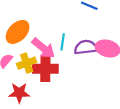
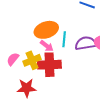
orange ellipse: (18, 32) -> (46, 30), moved, turned 30
pink arrow: (43, 48) -> (47, 46), size x0.6

